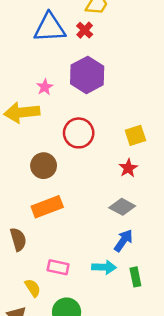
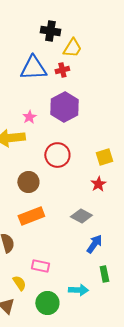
red cross: (85, 30) -> (62, 70), turned 32
gray diamond: (122, 207) -> (81, 216), moved
cyan arrow: (104, 267) -> (78, 290), moved

